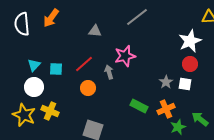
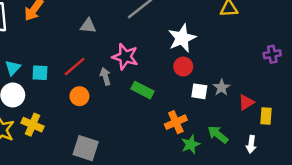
white star: (190, 41) -> (182, 38), moved
pink star: (125, 56) -> (125, 57), turned 30
red circle: (190, 64) -> (183, 67), moved
gray star: (166, 82) -> (222, 88), moved
green rectangle: (139, 106) -> (142, 90), moved

